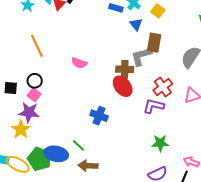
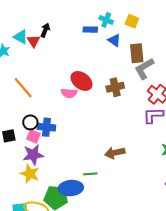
gray L-shape: (141, 56) -> (144, 69), moved
red ellipse: (123, 86) -> (82, 81), moved
blue cross: (99, 116) -> (46, 127), moved
green line: (78, 145) -> (90, 174), turned -32
brown arrow: (88, 166) -> (115, 153), moved

